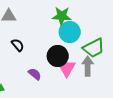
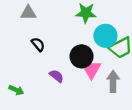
cyan circle: (70, 32) -> (105, 36), moved
gray arrow: (88, 66) -> (113, 81), moved

